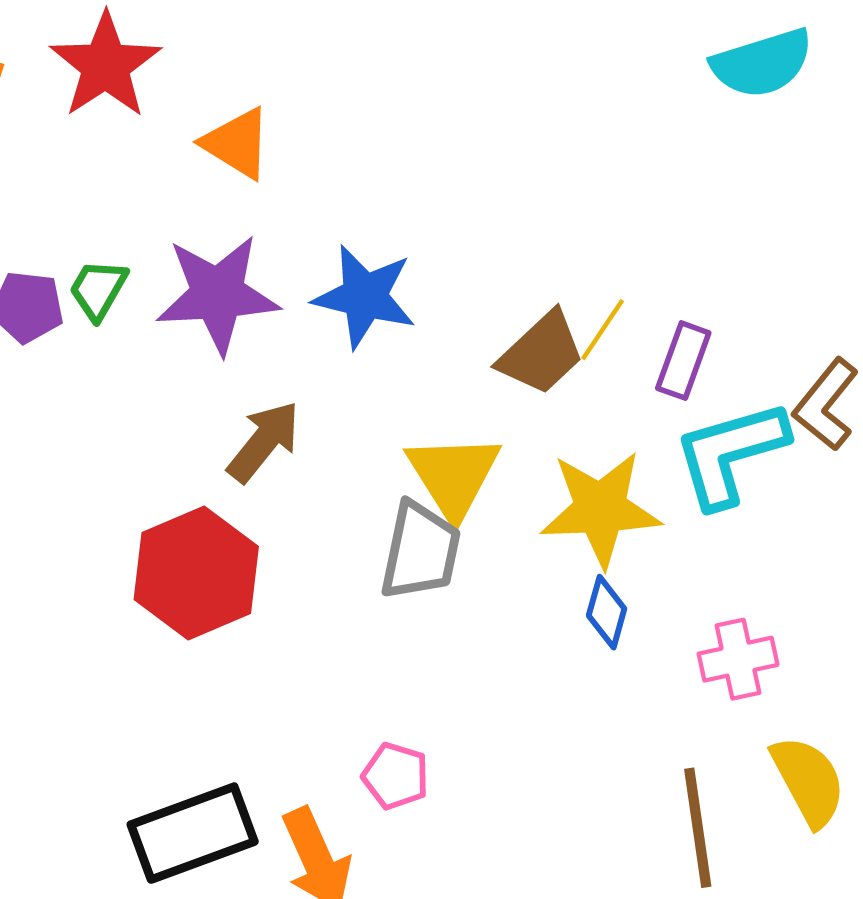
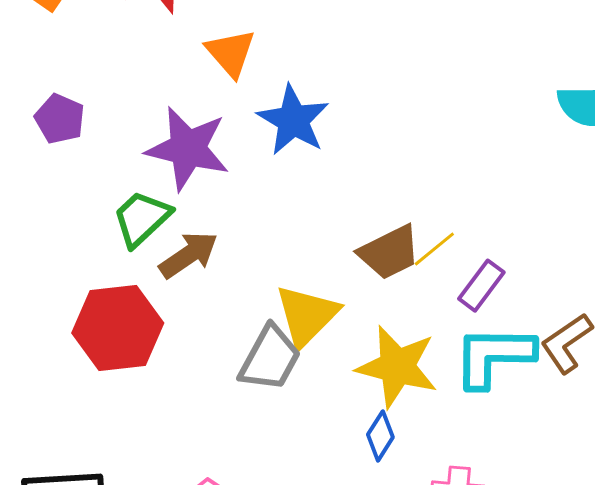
green trapezoid: (98, 289) -> (142, 218), moved, size x1.4
blue star: (365, 296) -> (293, 120), moved

